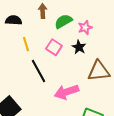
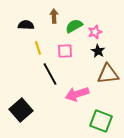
pink square: (54, 47) -> (65, 51), turned -35
black star: (79, 47) -> (98, 51), moved

